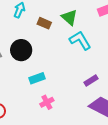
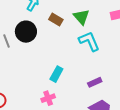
black circle: (21, 50) -> (26, 32), moved
cyan rectangle: (37, 78) -> (56, 74), moved, turned -49

